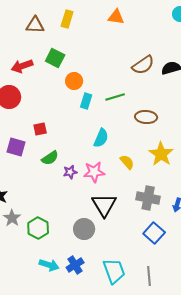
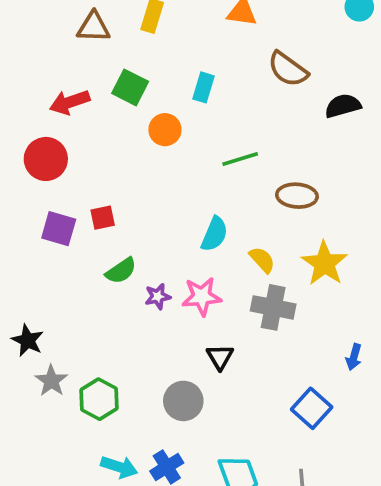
brown semicircle: (143, 65) -> (288, 69), moved, turned 70
cyan rectangle: (86, 101) -> (203, 87), moved
purple square: (16, 147) -> (59, 229), moved
yellow semicircle: (127, 162) -> (262, 260), moved
gray cross: (148, 198) -> (273, 307), moved
black triangle: (104, 205) -> (220, 357), size x0.6

